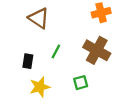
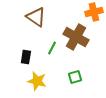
brown cross: (97, 50) -> (76, 37), moved
yellow star: (40, 87) -> (37, 81), turned 30

